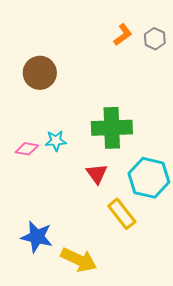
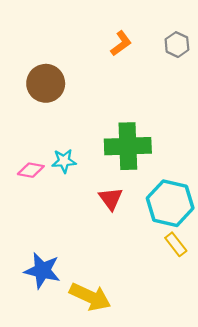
orange L-shape: (123, 35) -> (121, 43), moved
yellow rectangle: (122, 214) -> (176, 244), moved, size x0.7

